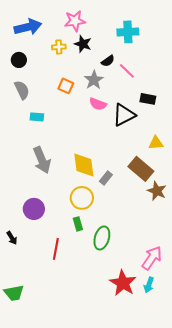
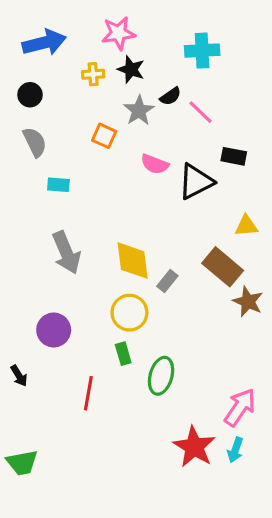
gray star: (94, 80) -> (139, 111), moved

